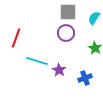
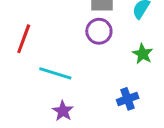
purple star: (59, 70) -> (63, 111), moved

